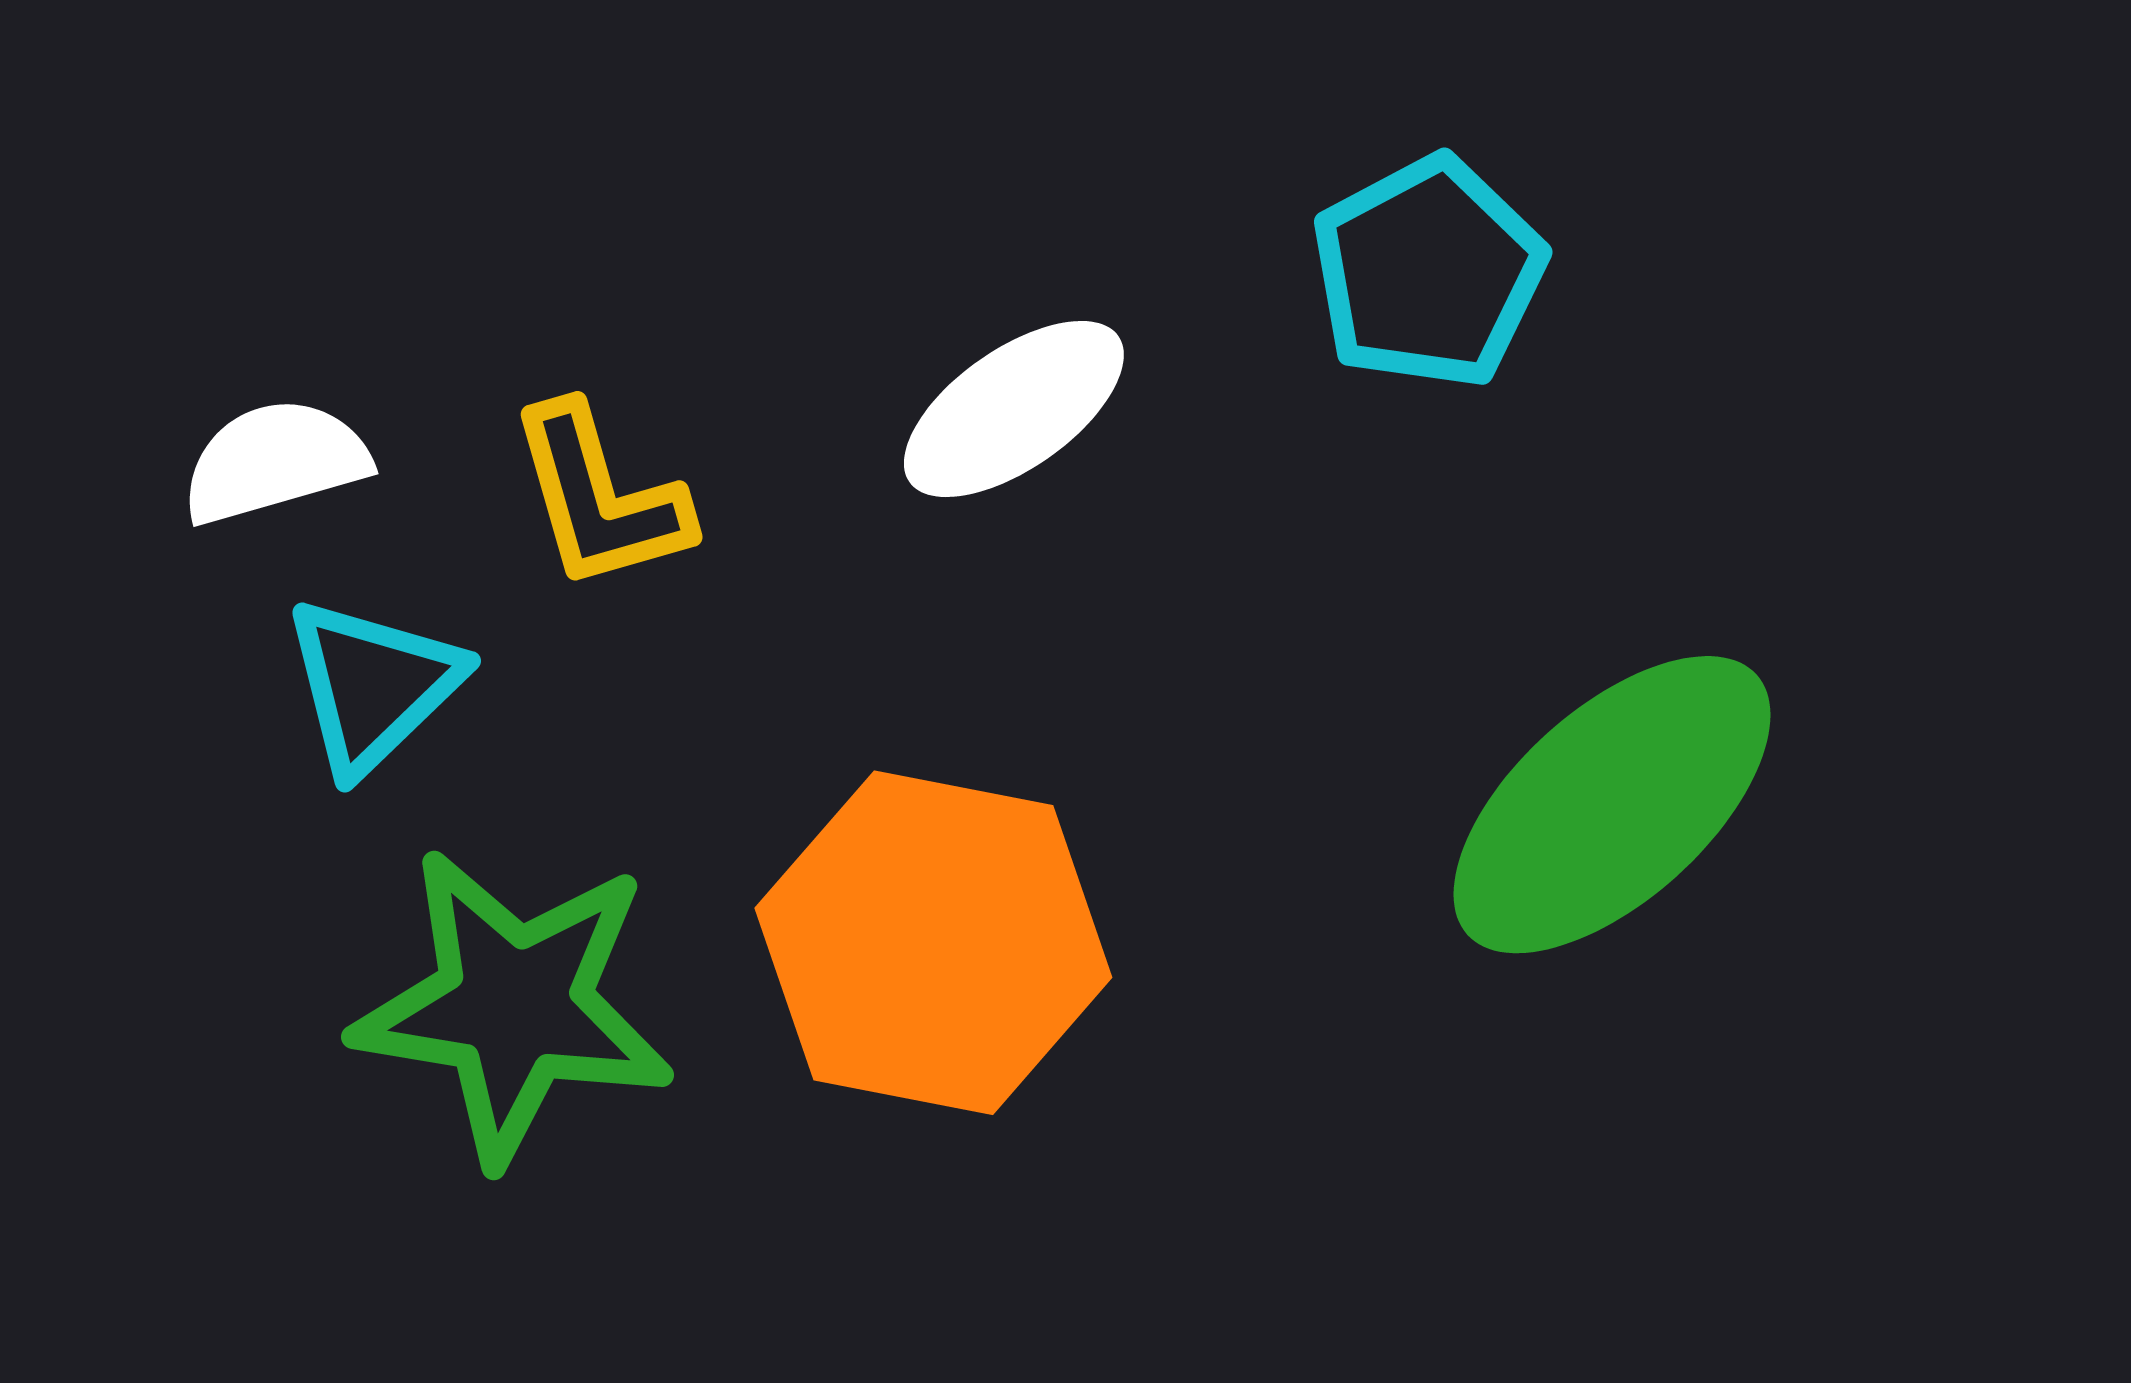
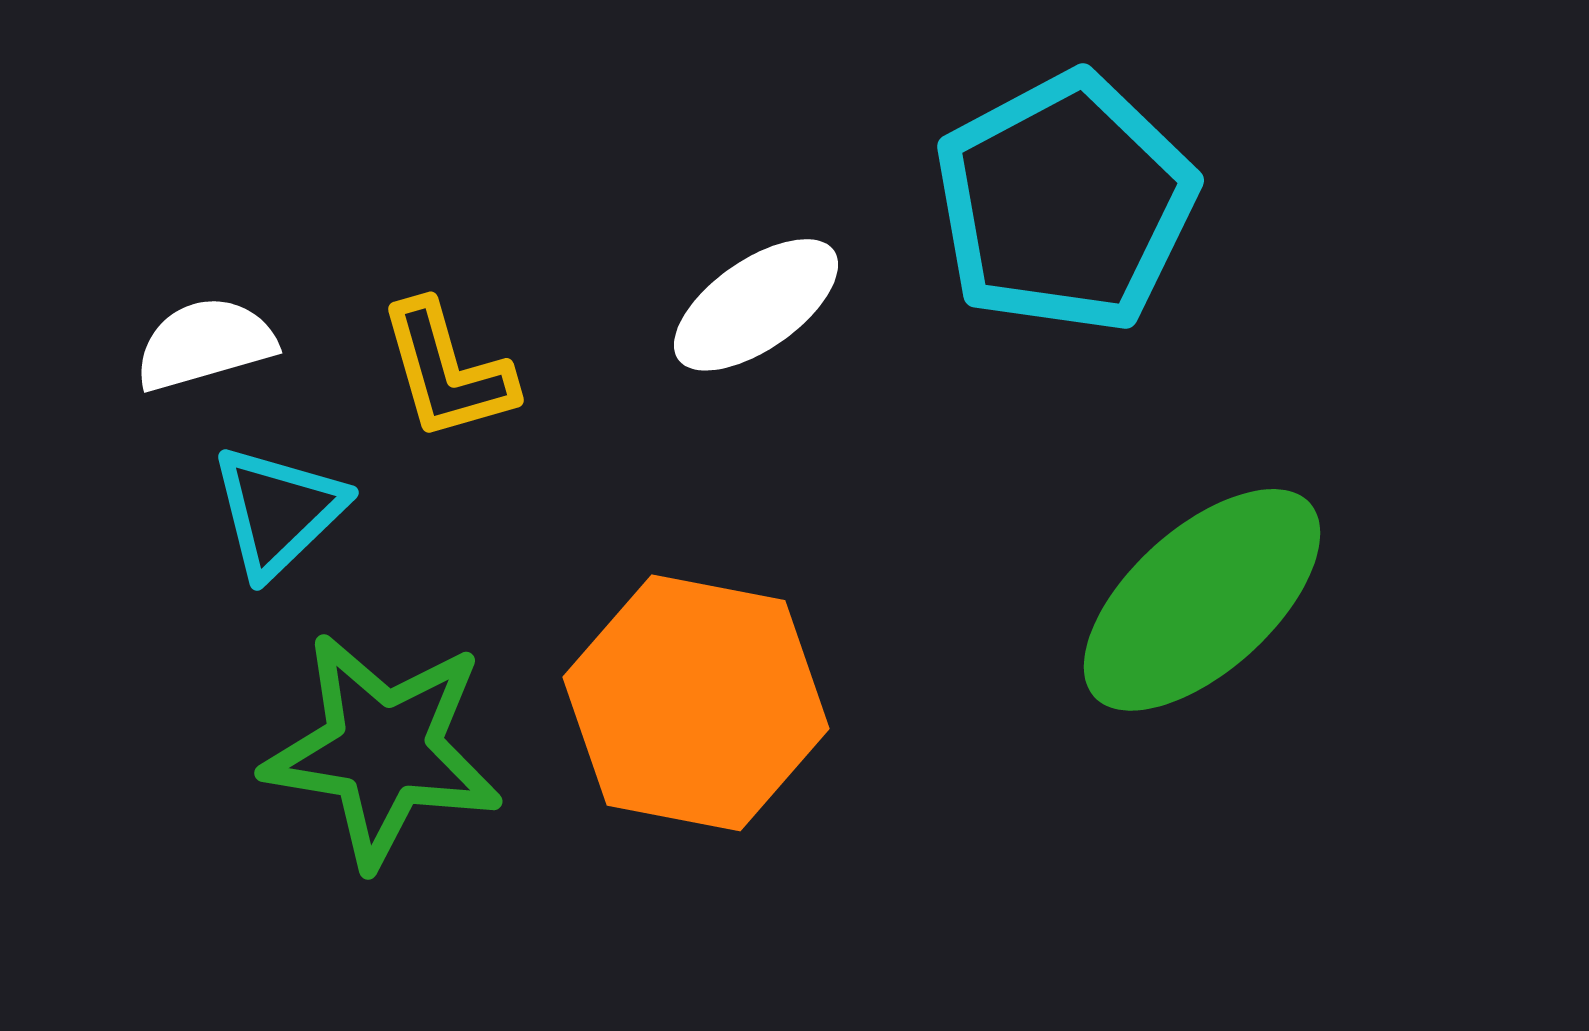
cyan pentagon: (1428, 272) -> (1065, 203), size x1.5

